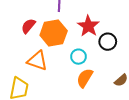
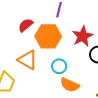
cyan circle: (78, 57) -> (59, 66), moved
orange semicircle: (85, 78) -> (70, 85), turned -108

